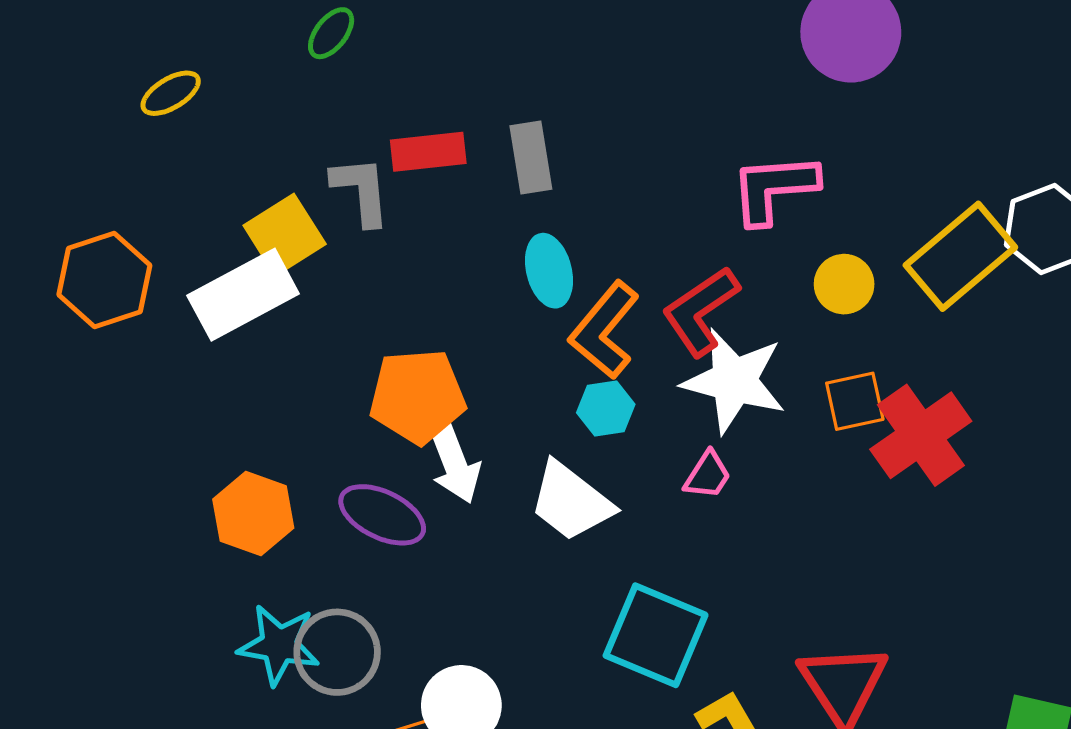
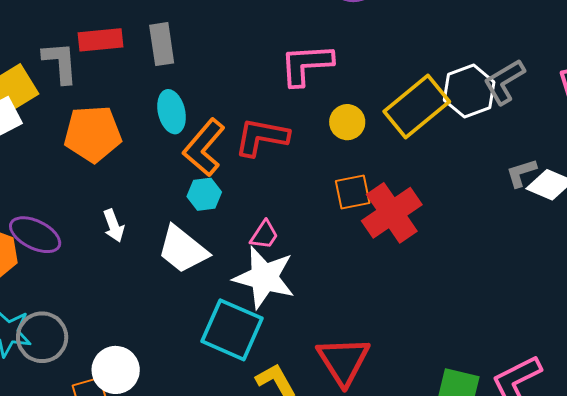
red L-shape: (701, 311) -> (262, 137), turned 44
white star: (734, 381) -> (264, 277), moved
orange pentagon: (417, 396) -> (93, 134), moved
white arrow: (455, 463) -> (114, 226), size x0.7
purple ellipse: (382, 515) -> (35, 235), moved

